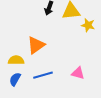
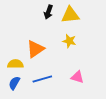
yellow star: (88, 25) -> (69, 41), moved

